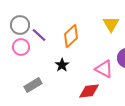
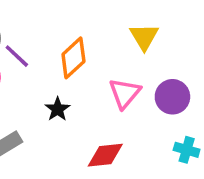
pink triangle: (104, 69) -> (125, 93), moved, turned 42

